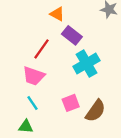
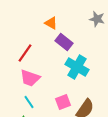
red line: (41, 49) -> (25, 53), moved
cyan cross: (86, 64) -> (77, 67), turned -30

